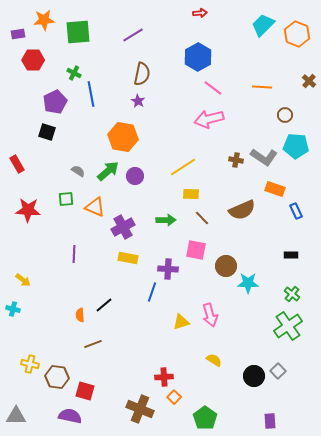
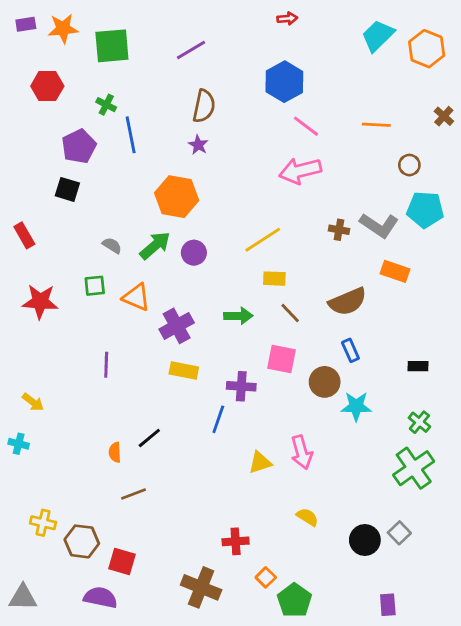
purple rectangle: (18, 34) -> (26, 24), moved
blue rectangle: (296, 211) -> (350, 350), moved
orange square: (174, 397) -> (266, 577), moved

